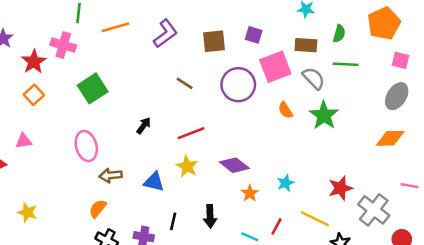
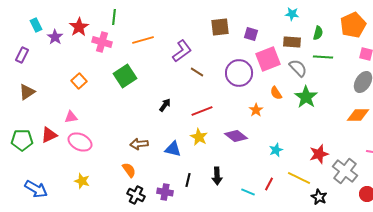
orange line: (116, 27) -> (143, 40), moved
purple L-shape: (165, 34) -> (182, 51), moved
brown square: (214, 41) -> (220, 27), moved
red star: (34, 62) -> (79, 27), moved
pink ellipse: (86, 146) -> (80, 142), moved, turned -50
orange star: (250, 193) -> (256, 110), moved
orange semicircle: (98, 209) -> (129, 170), turned 105
yellow star: (27, 212) -> (82, 181), moved

